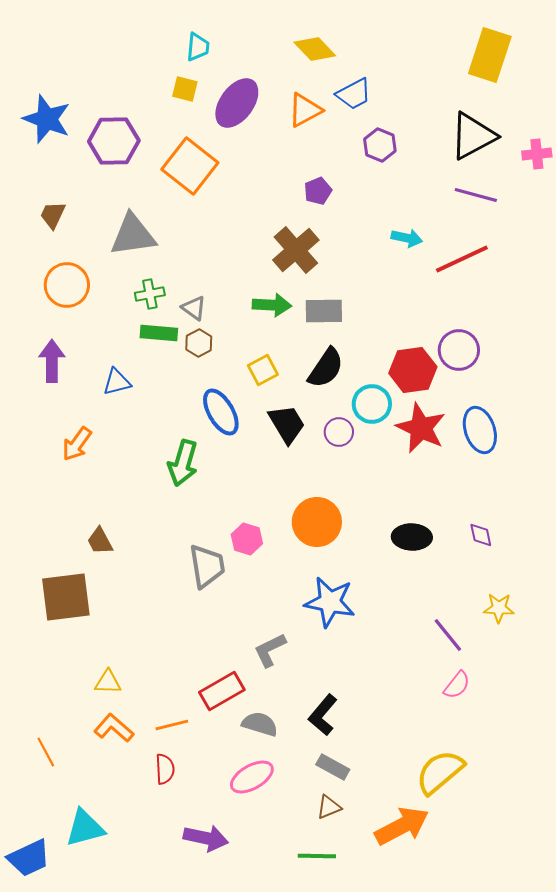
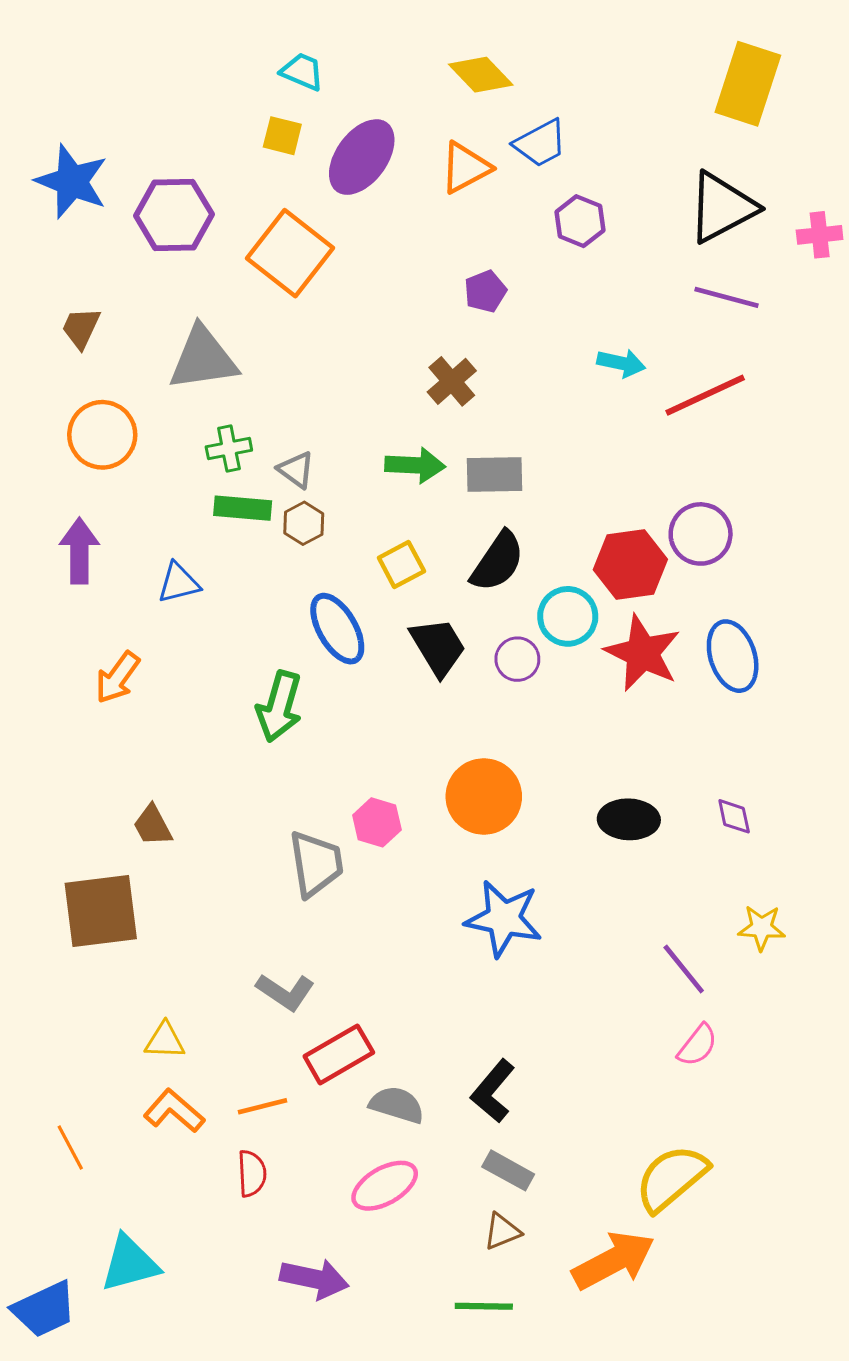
cyan trapezoid: (198, 47) -> (302, 72), turned -72
brown cross: (296, 250) -> (452, 381), size x0.7
gray L-shape: (270, 650) -> (285, 992), moved, turned -120

